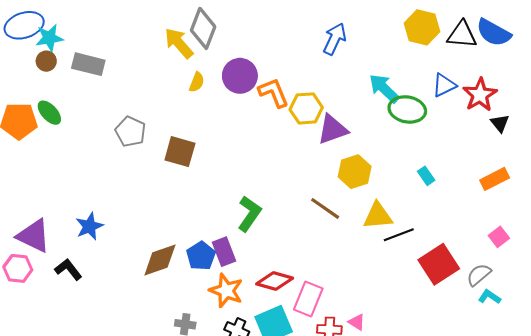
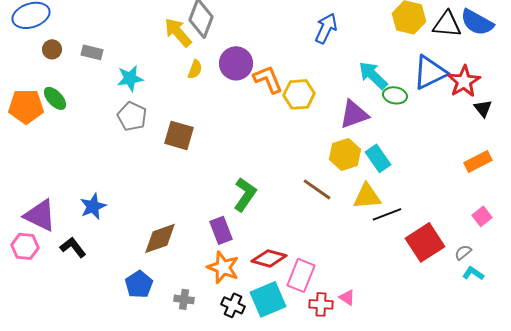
cyan star: (49, 38) -> (130, 78), moved
gray rectangle: (88, 64) -> (92, 52), size x0.7
blue triangle: (444, 85) -> (430, 72), size x1.5
green ellipse: (407, 109) -> (395, 95), size x0.7
purple triangle: (333, 129) -> (354, 114), moved
cyan rectangle: (426, 176) -> (378, 158), moved, size x1.5
blue pentagon: (201, 256) -> (139, 284), moved
gray semicircle: (479, 275) -> (463, 252), size x0.7

